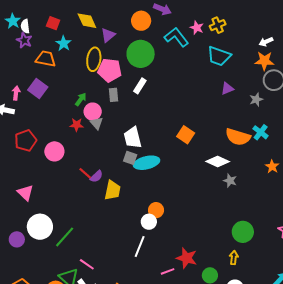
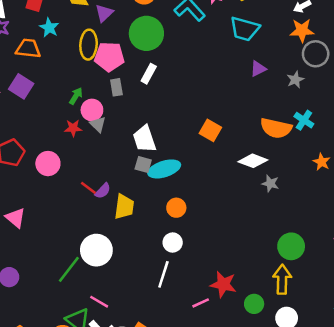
orange circle: (156, 210) -> (176, 208), moved
white circle: (40, 227) -> (96, 250), moved
yellow arrow: (234, 258) -> (282, 279), size x1.6

